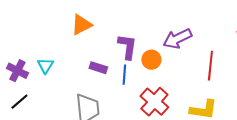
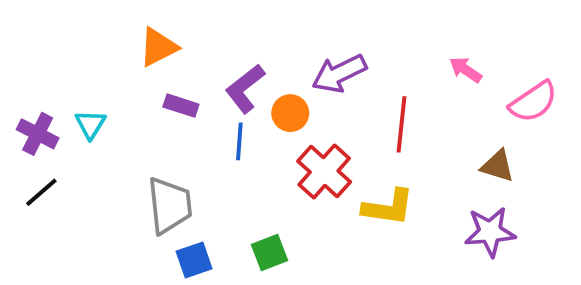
purple L-shape: (127, 47) -> (245, 89), turned -136
purple rectangle: (98, 68) -> (181, 106), moved
red cross: (154, 102) -> (324, 172), moved

